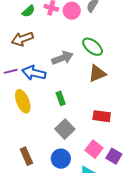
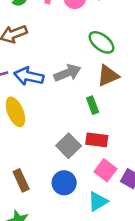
gray arrow: (63, 58) -> (67, 73), moved
green rectangle: (61, 98) -> (93, 105), moved
red rectangle: (102, 116) -> (97, 140), moved

